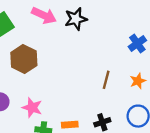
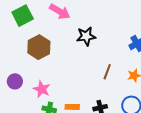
black star: (76, 19) -> (86, 36), moved

